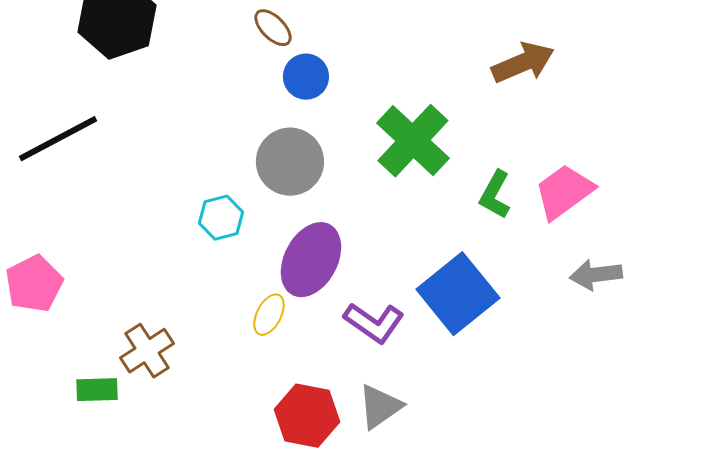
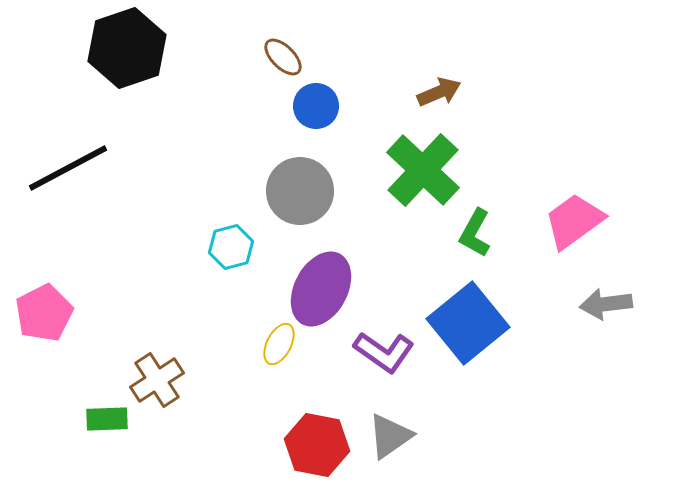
brown arrow: (523, 63) -> (439, 92), moved, size x0.7
green L-shape: (495, 195) -> (475, 233), moved

